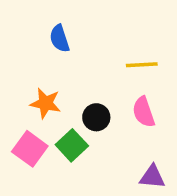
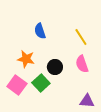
blue semicircle: (60, 38) -> (40, 31), moved
yellow line: (142, 65) -> (81, 37), turned 60

